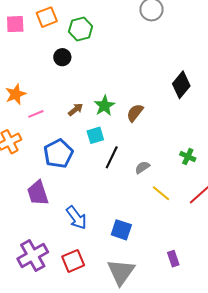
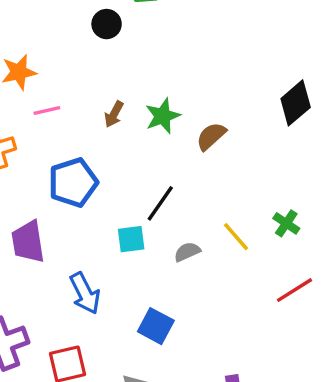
brown arrow: (76, 109) -> (114, 114), turned 147
cyan square: (95, 135) -> (131, 239), moved
gray semicircle: (142, 167) -> (187, 252), moved
yellow line: (161, 193) -> (236, 237), moved

